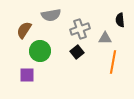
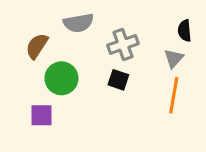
gray triangle: (105, 38) -> (174, 58), moved, turned -48
black square: (77, 52) -> (118, 80), turned -32

